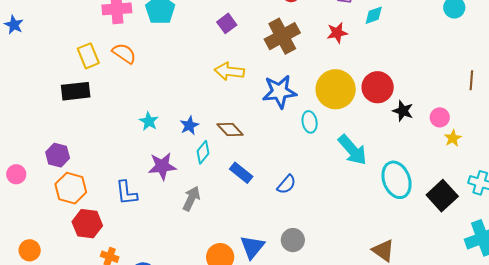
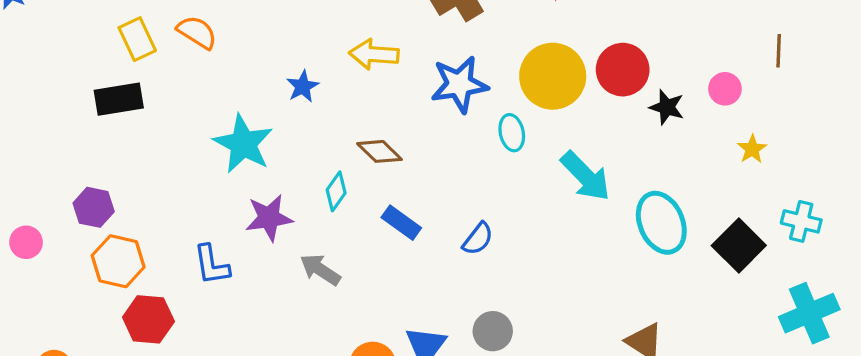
pink circle: (440, 117) -> (725, 89), moved
cyan star: (149, 121) -> (243, 144), size x1.8
blue star: (189, 125) -> (303, 86), moved
gray arrow: (191, 199) -> (320, 270), turned -80

